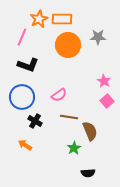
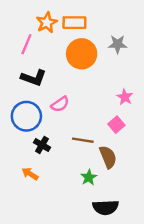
pink semicircle: (59, 95) -> (60, 104), moved
pink square: (107, 101) -> (116, 125), moved
black semicircle: (88, 173) -> (106, 207), size x1.5

